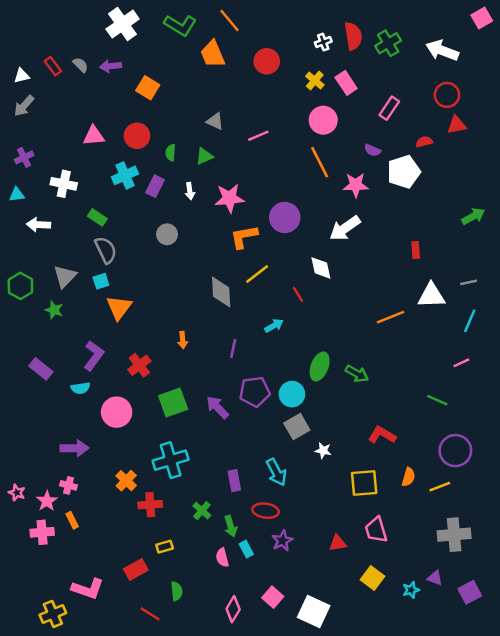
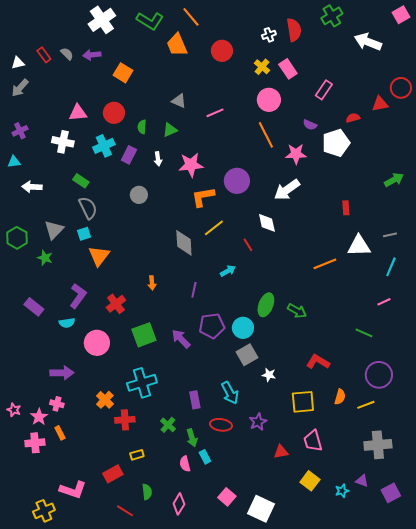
green cross: (388, 43) -> (332, 16), moved
red circle: (447, 95) -> (401, 88), moved
white cross: (64, 184) -> (63, 142), moved
purple star: (282, 541) -> (258, 422), moved
pink diamond: (233, 609) -> (179, 504), moved

